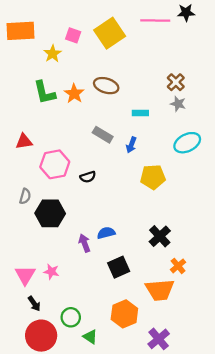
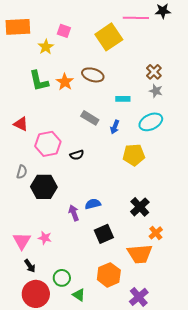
yellow square: (110, 33) -> (109, 37), moved
red triangle: (24, 142) -> (21, 124), turned 35
cyan ellipse: (187, 143) -> (151, 122), moved

